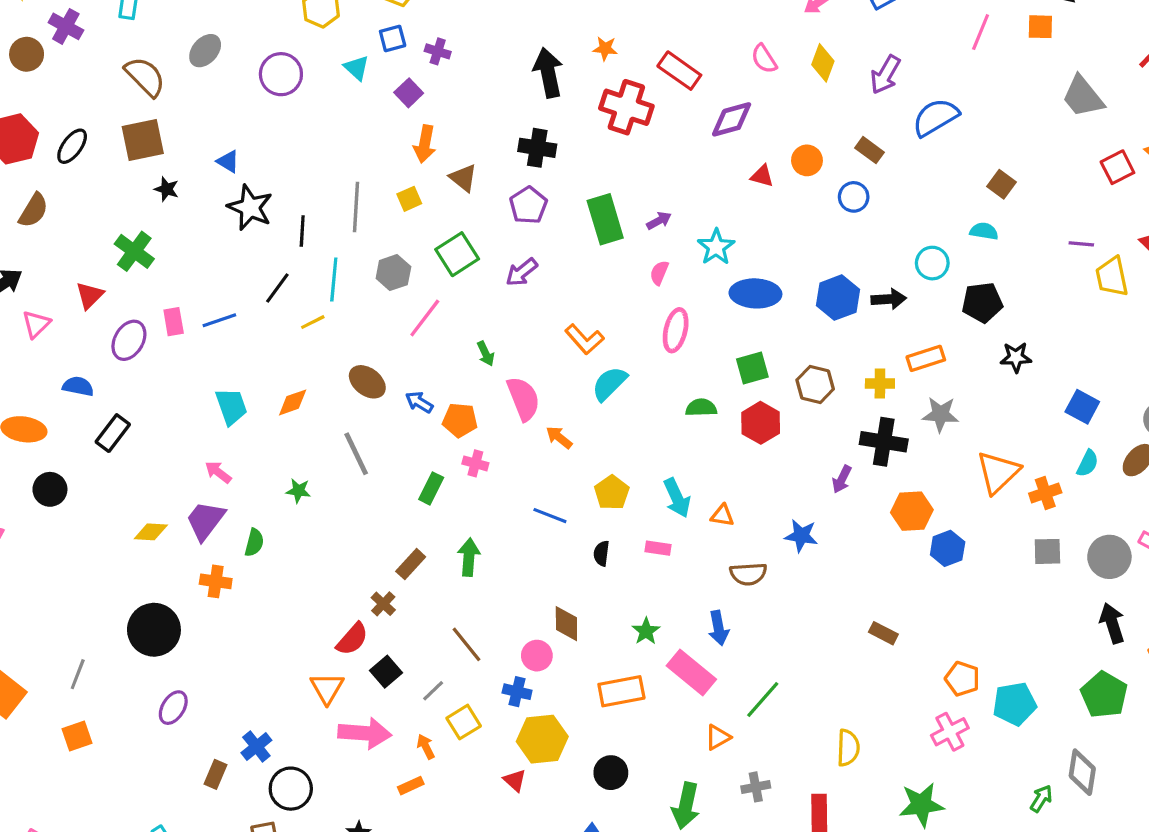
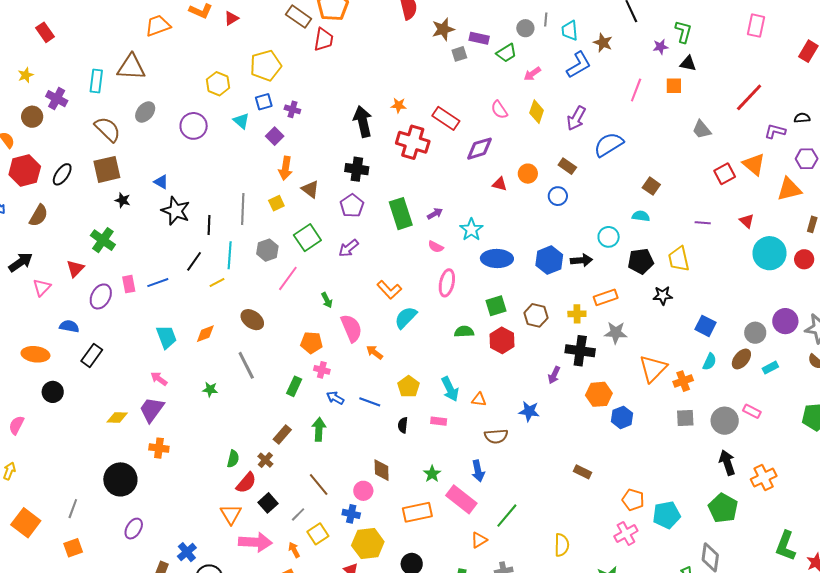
gray trapezoid: (1083, 97) -> (702, 130), size x0.7
pink semicircle: (659, 273) -> (436, 247), turned -84
yellow trapezoid: (1112, 277) -> (679, 259), moved
blue arrow: (419, 402) -> (335, 398), moved
green semicircle: (254, 543) -> (233, 459), moved

